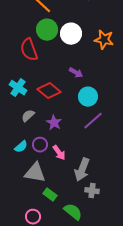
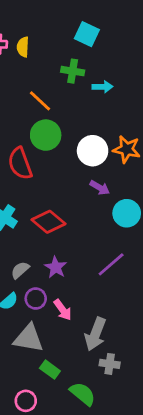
white circle: (71, 34) -> (93, 151), moved
purple arrow: (76, 73) -> (100, 188), moved
cyan circle: (88, 97) -> (127, 213), moved
gray semicircle: (28, 116) -> (20, 270), moved

